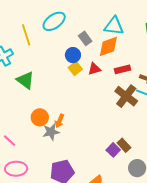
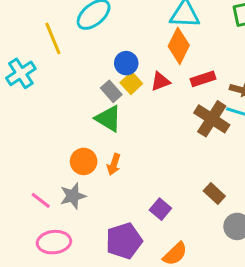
gray rectangle: (85, 38) -> (111, 91), moved
orange diamond: (108, 46) -> (179, 46), turned -40
green triangle: (25, 80) -> (108, 119), moved
gray star: (51, 132) -> (73, 196), moved
purple square: (113, 150) -> (160, 209), moved

